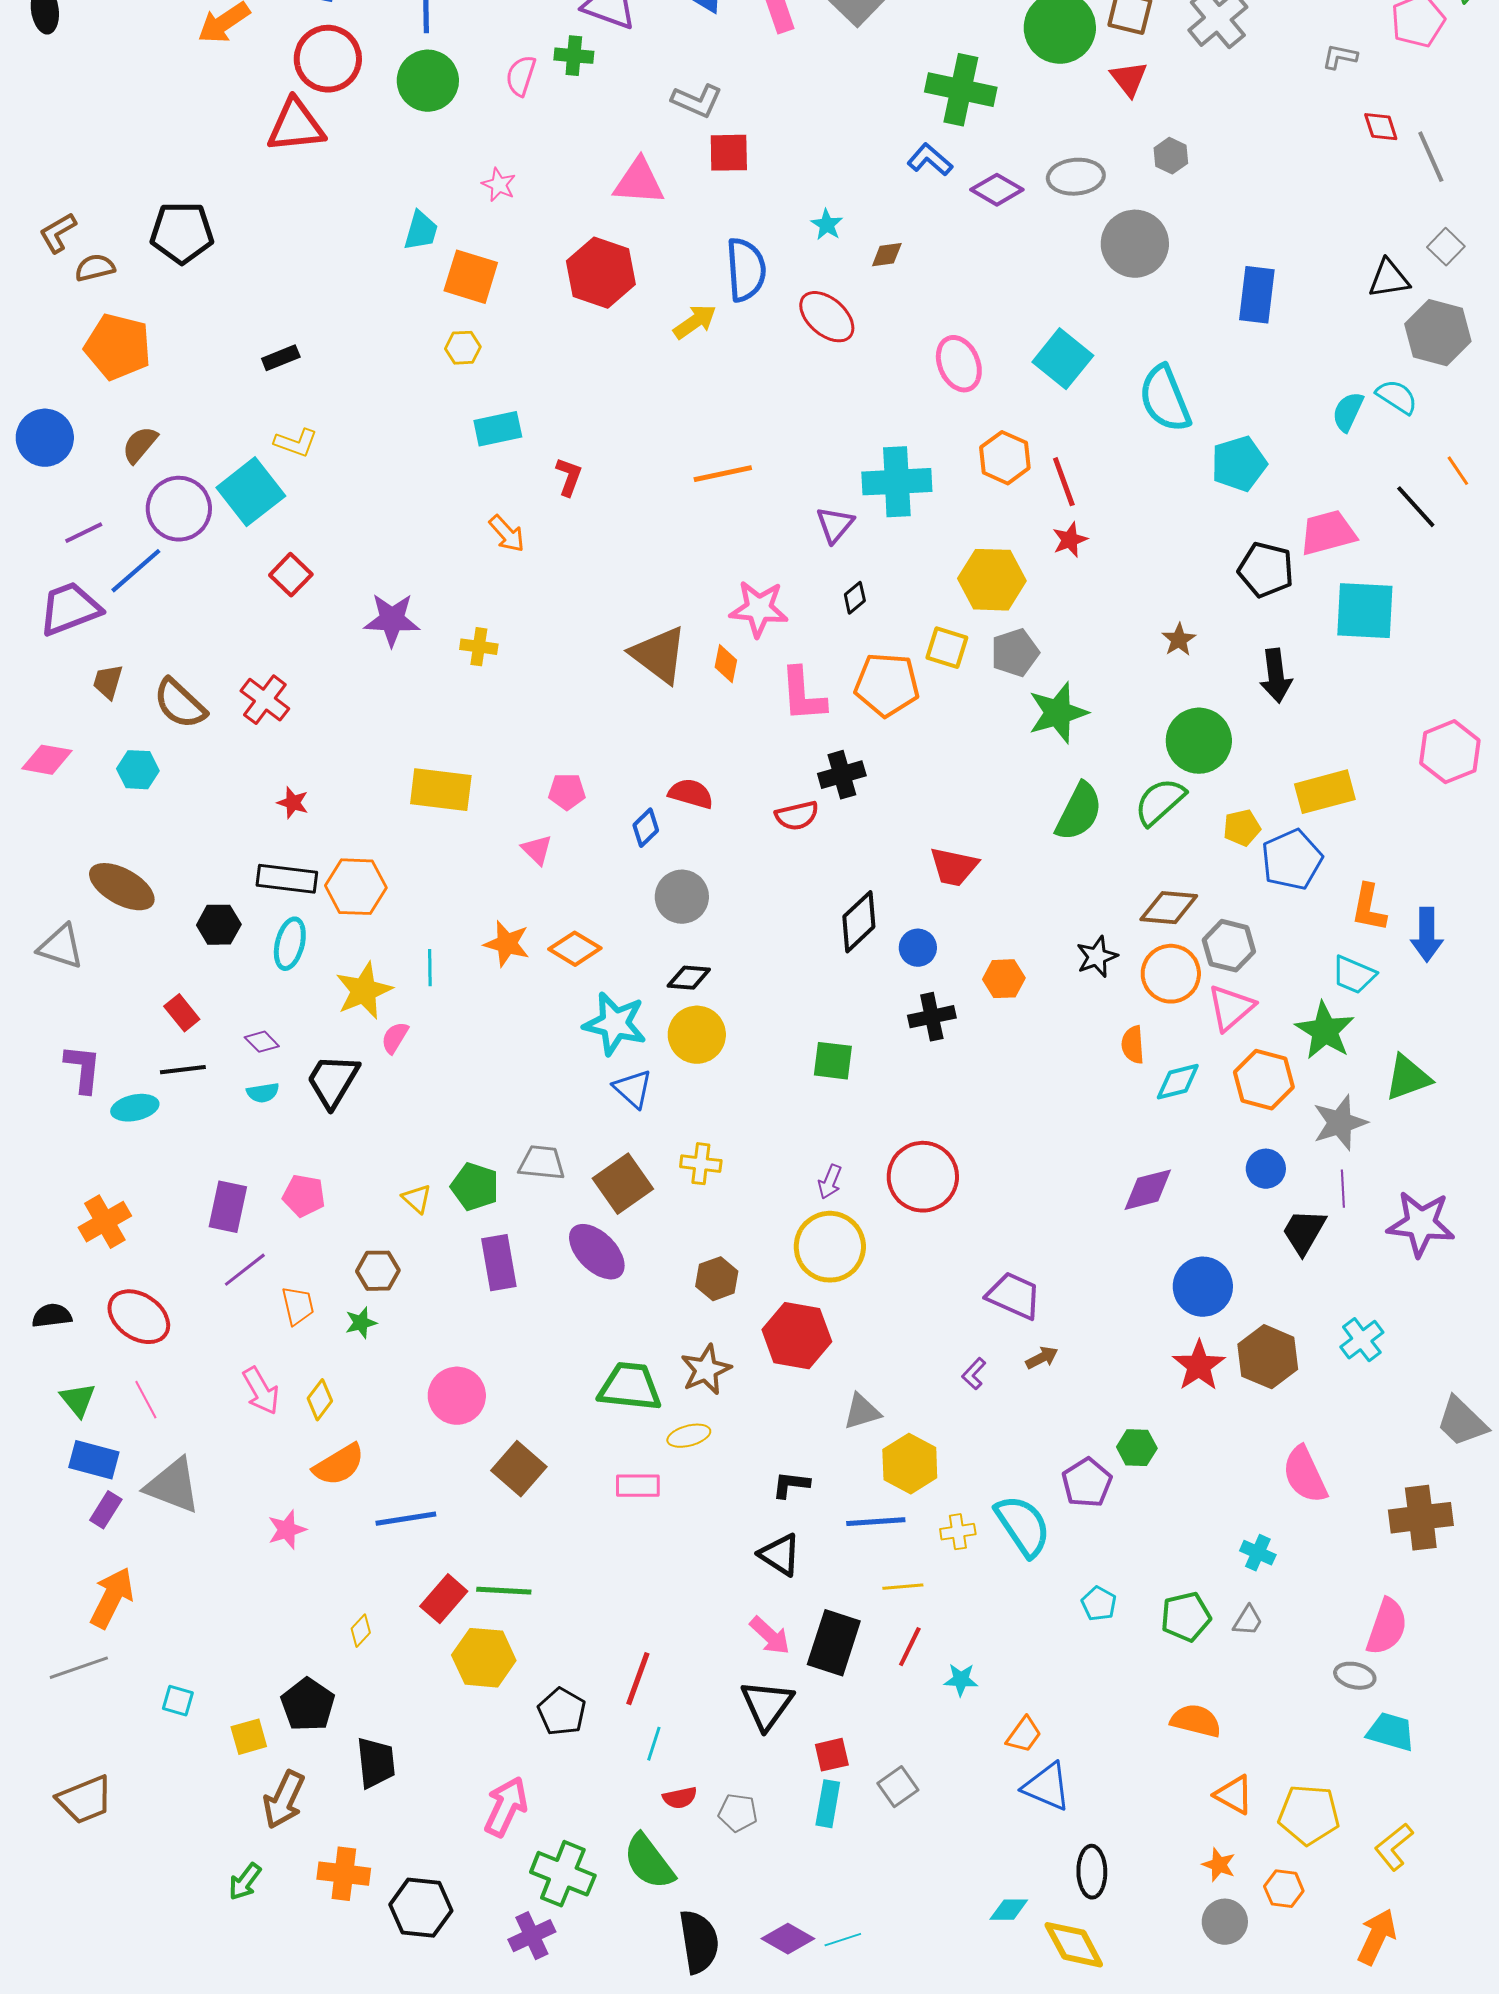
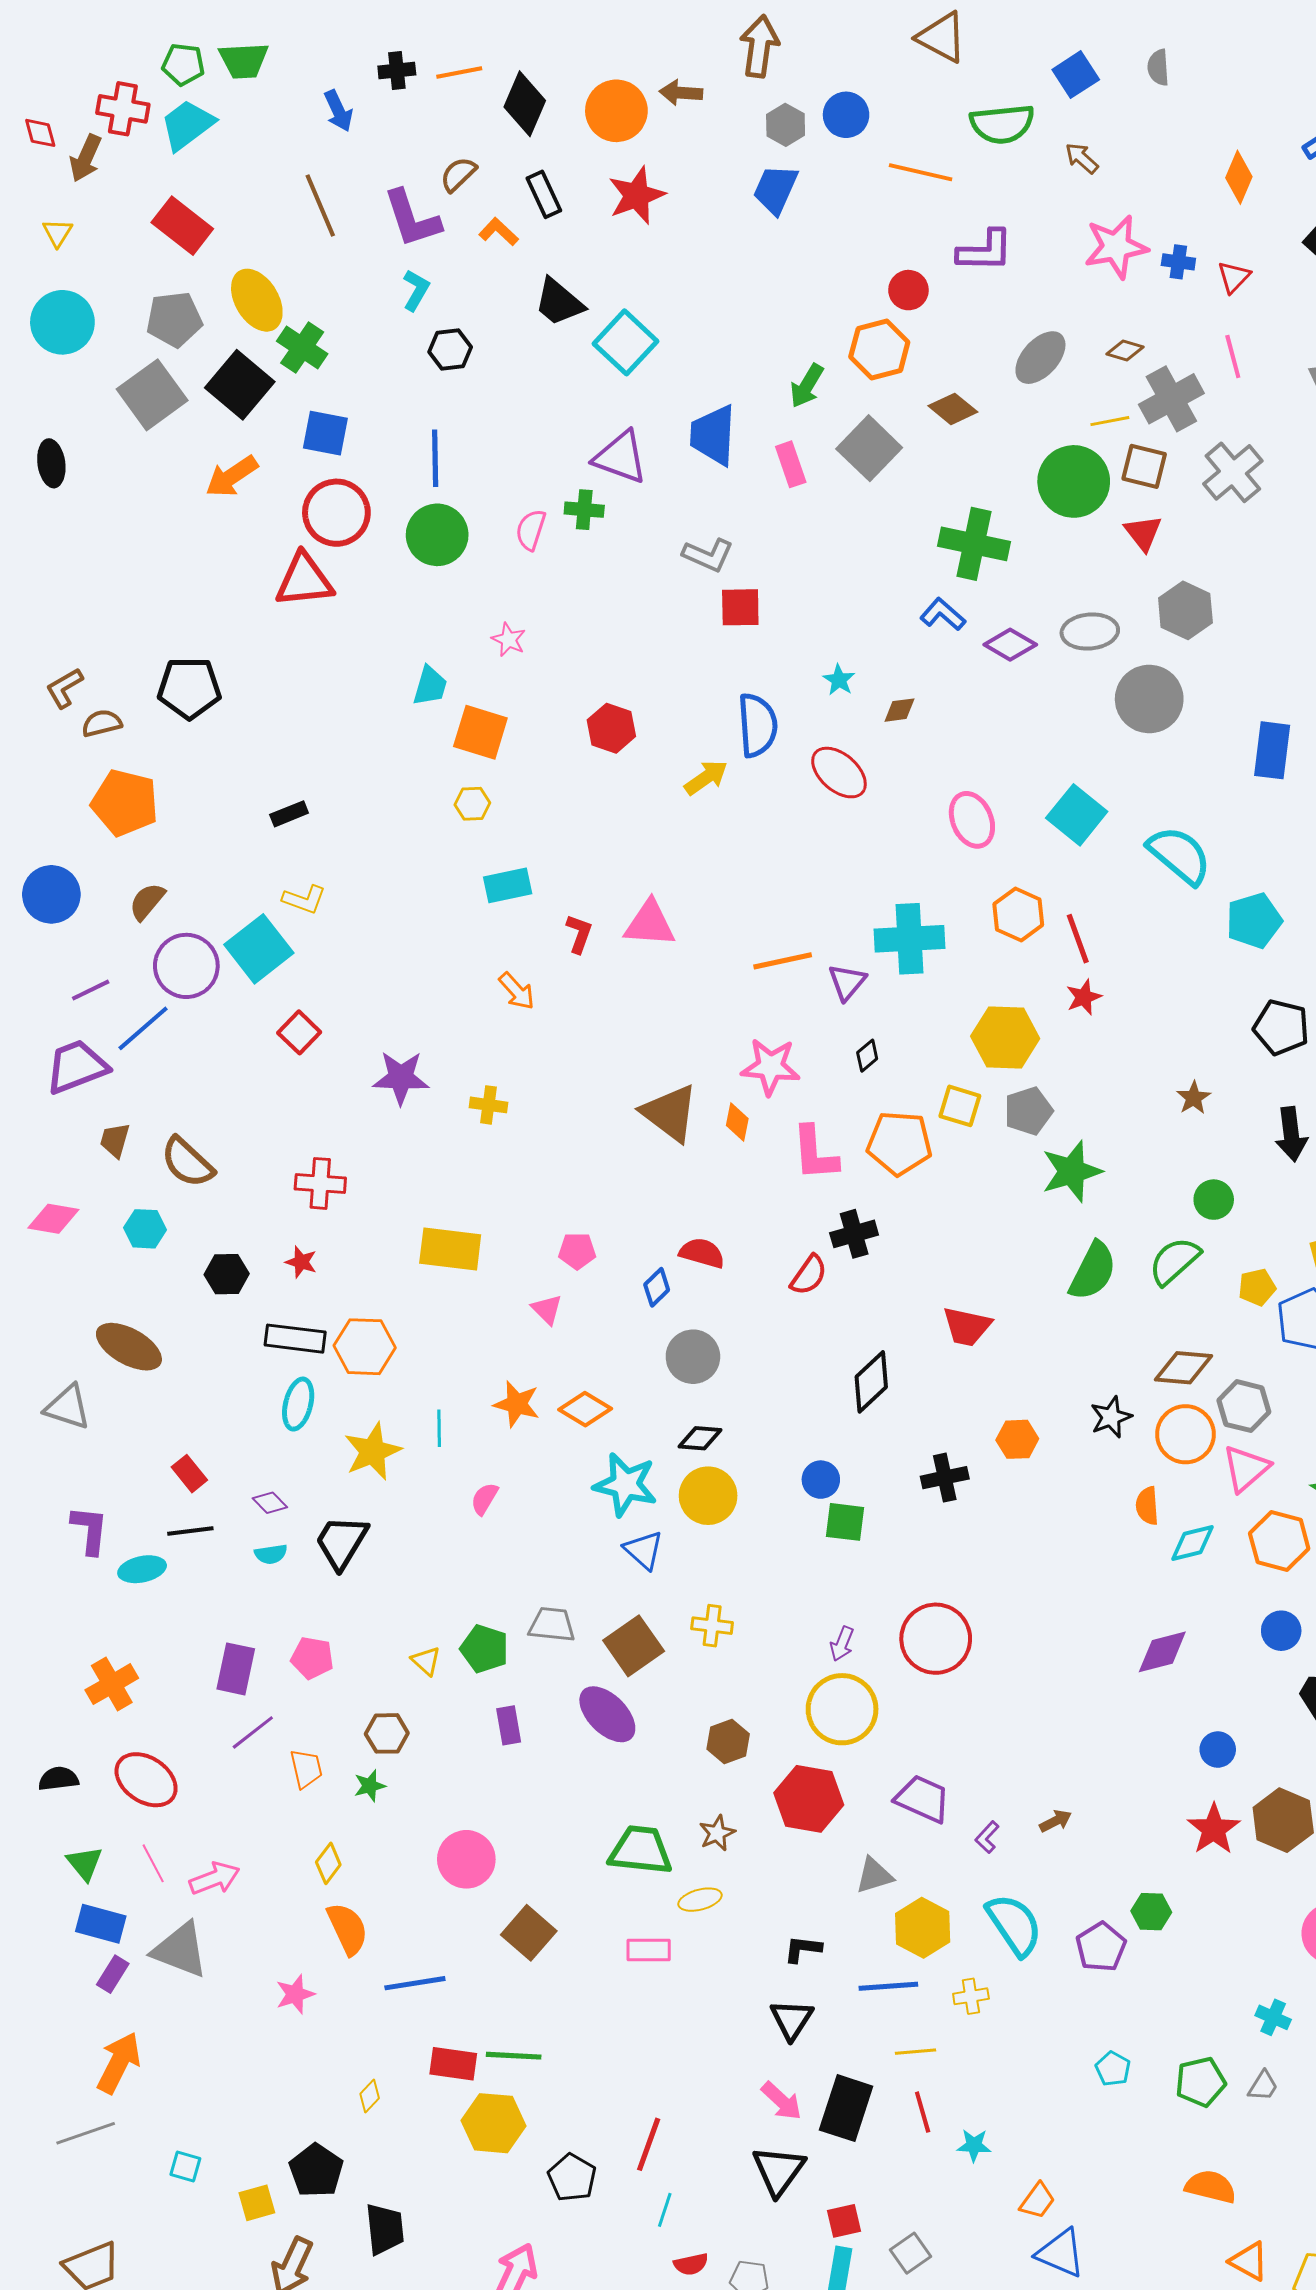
gray hexagon: (1171, 156) -> (1185, 610), size x1.6
pink triangle: (639, 182) -> (650, 924), moved
red hexagon: (601, 273) -> (611, 728), size x0.7
cyan semicircle: (1165, 399) -> (1179, 855), turned 152
orange line: (723, 474) -> (783, 961), moved
red cross: (265, 700) -> (320, 1183), moved, turned -33
green circle: (1199, 741) -> (1214, 1200), size x0.6
red semicircle: (797, 816) -> (809, 1275), turned -42
black hexagon: (219, 925) -> (227, 1274), moved
blue circle: (918, 948) -> (821, 1480), moved
pink semicircle: (395, 1038) -> (484, 1499), moved
purple rectangle: (499, 1263) -> (509, 1725), size x0.7
blue circle: (1203, 1287) -> (1218, 1750), size x0.6
purple trapezoid: (1014, 1296) -> (923, 1799), moved
brown star: (706, 1370) -> (717, 1833), size x0.7
pink arrow: (261, 1391) -> (215, 1878), moved, turned -81
orange semicircle: (339, 1465) -> (347, 1929), turned -84
cyan semicircle: (1023, 1526) -> (1014, 1925), moved
black triangle: (780, 1555) -> (792, 2019), turned 30
red rectangle: (444, 1599) -> (453, 2064), turned 57
red line: (910, 1647) -> (923, 2112), turned -42

